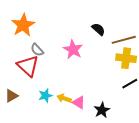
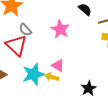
cyan star: (45, 96) -> (33, 74), size x1.6
pink triangle: (79, 102) -> (58, 65), moved

